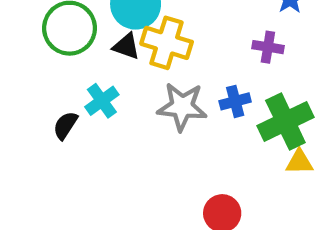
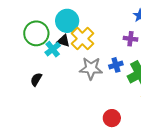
yellow cross: (167, 43) -> (82, 39), turned 30
cyan cross: (102, 101) -> (53, 49), moved

